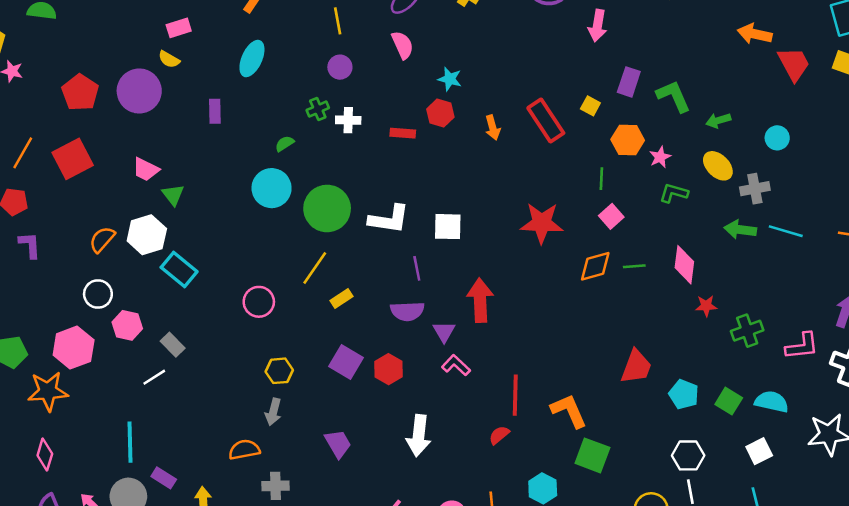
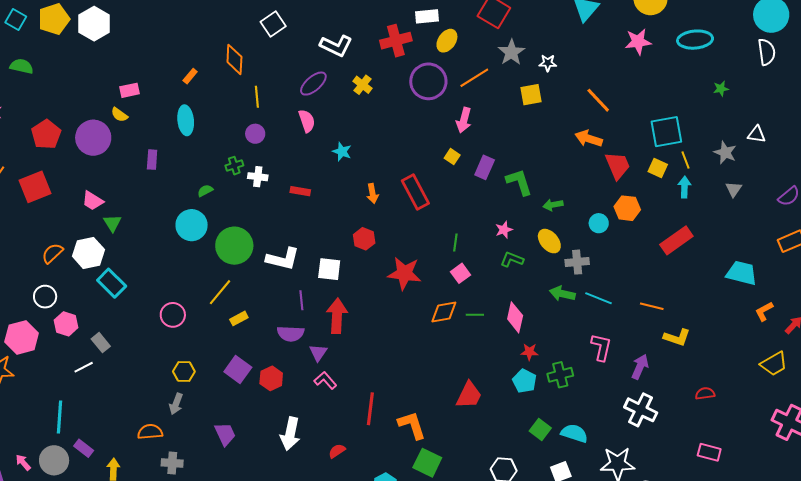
cyan ellipse: (252, 59) -> (186, 120), turned -36
yellow square: (590, 106) -> (452, 157), moved
red hexagon: (440, 113) -> (364, 239), moved
orange hexagon: (628, 140) -> (627, 208), moved
red arrow: (480, 300) -> (337, 316), moved
pink L-shape: (802, 346) -> (601, 347), moved, turned -76
cyan pentagon: (684, 394) -> (524, 381), moved
red semicircle: (499, 435) -> (337, 451), moved

